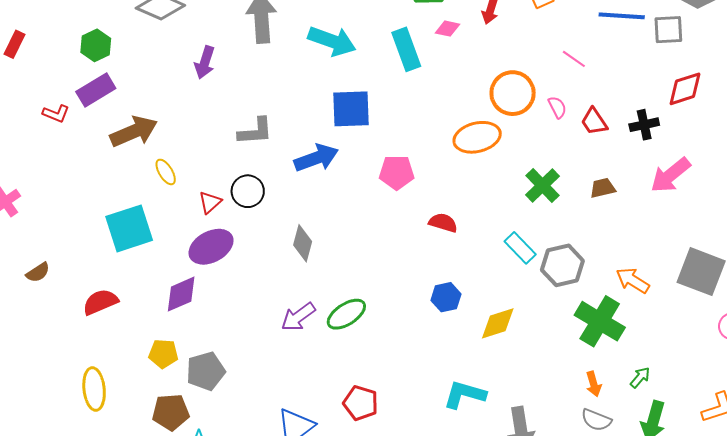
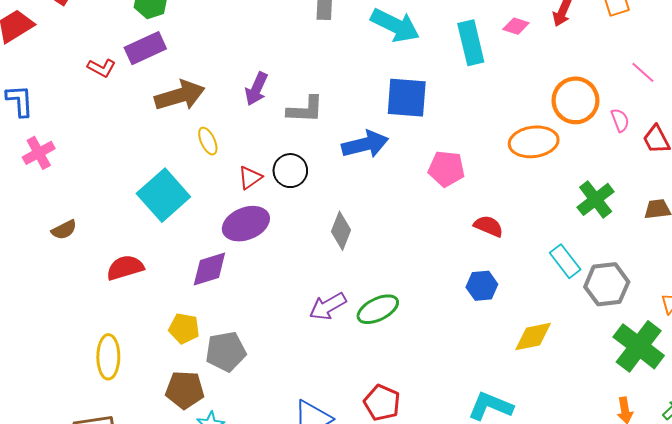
purple arrow: (205, 62) -> (256, 89), moved
cyan square: (129, 228) -> (163, 195), turned -30
blue hexagon: (446, 297) -> (482, 286), moved

